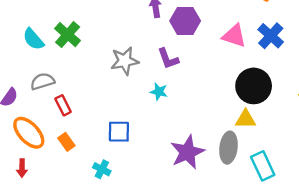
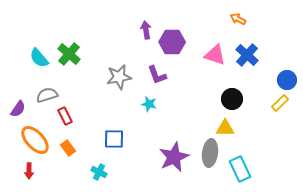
black circle: (254, 86) -> (232, 99), size x0.7

